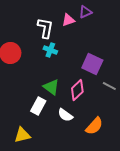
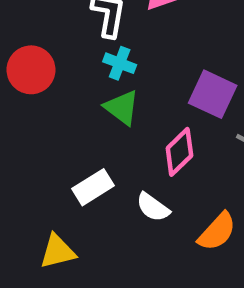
green triangle: (51, 87) -> (122, 107), moved
white rectangle: (38, 106) -> (93, 187), turned 30

